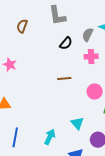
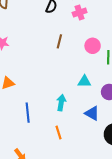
brown line: (64, 78) -> (59, 41), turned -56
cyan triangle: (77, 123) -> (84, 82), turned -32

